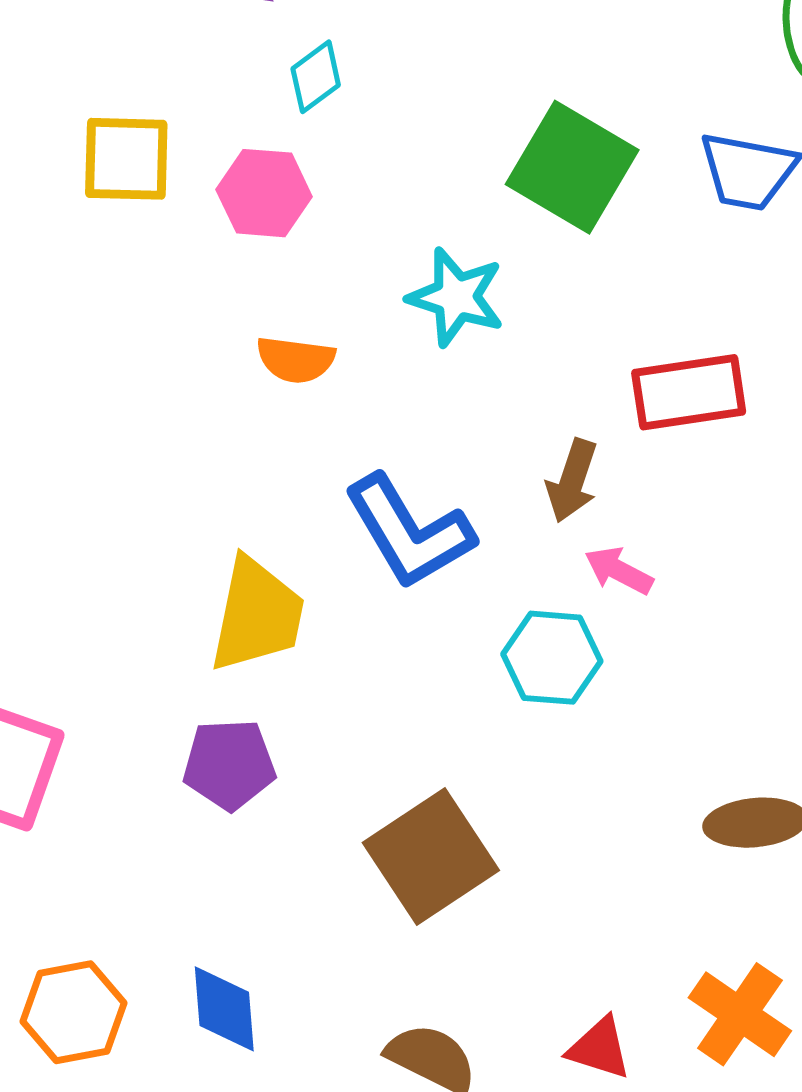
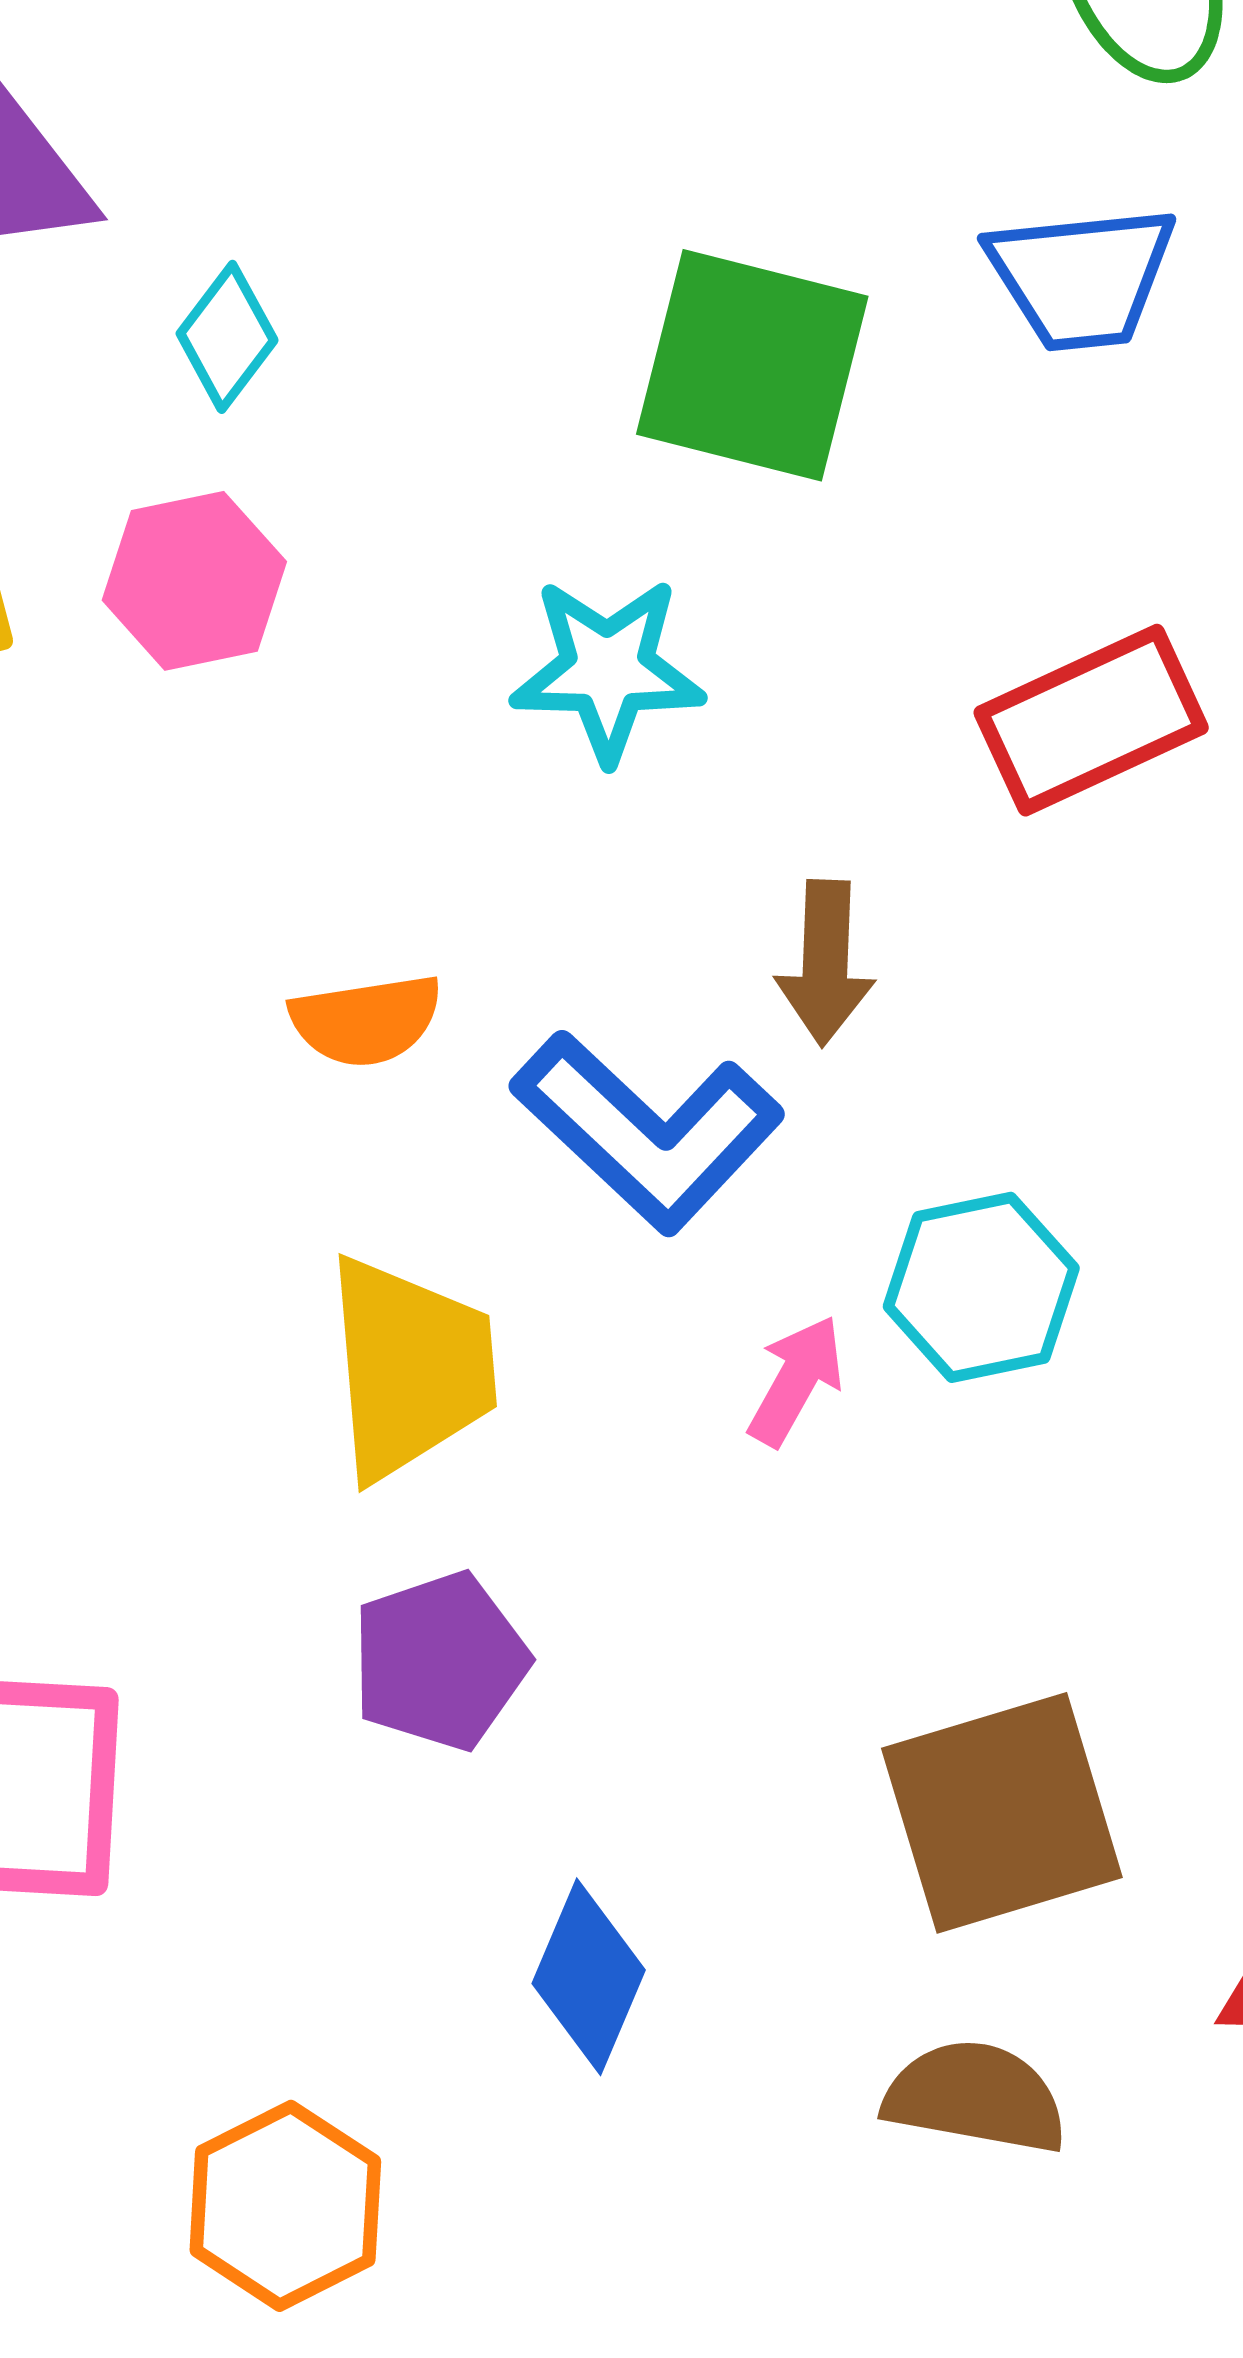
orange semicircle: (296, 360) -> (366, 1020), moved
brown arrow: (572, 481) -> (825, 963), moved
pink arrow: (619, 571) -> (796, 1381), moved, turned 108
brown square: (431, 857) -> (1002, 1813), moved, turned 33
blue diamond: (224, 1009) -> (589, 1977), moved, turned 44

